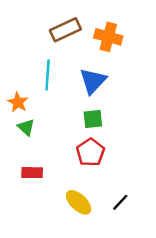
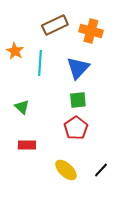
orange star: (18, 102) -> (15, 51), moved

